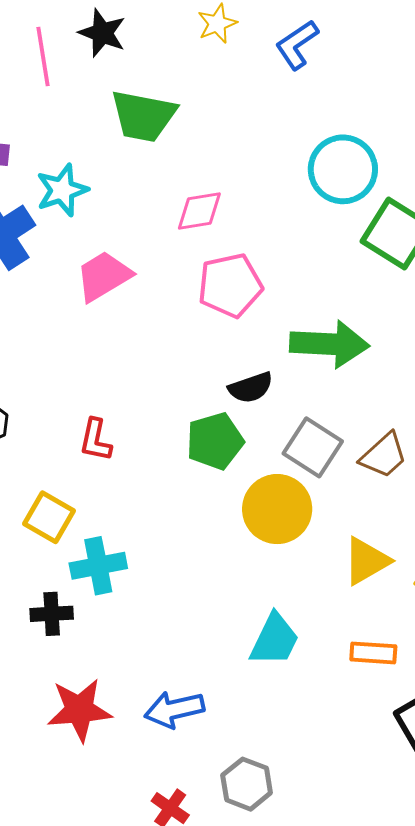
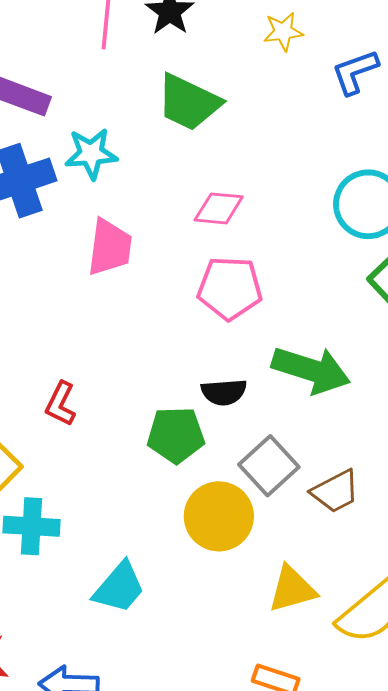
pink trapezoid: (104, 276) -> (110, 247), turned 114
cyan trapezoid: (274, 640) -> (119, 588), moved

